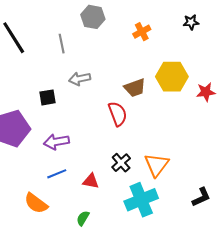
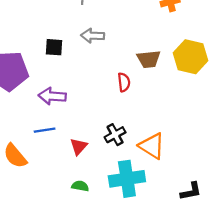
red semicircle: (118, 114) -> (124, 82), size x0.7
orange triangle: (156, 165) -> (152, 146), turned -48
red triangle: (91, 181) -> (79, 146), turned 48
green semicircle: (83, 218) -> (80, 186), moved, turned 56

